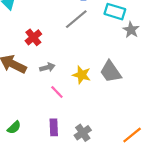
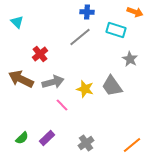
gray star: (131, 30) -> (130, 59), moved
gray arrow: (47, 67) -> (53, 82), size x1.5
purple rectangle: (54, 127) -> (47, 138), moved, turned 49

